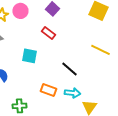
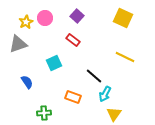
cyan square: (29, 56) -> (54, 63), turned -35
cyan arrow: (72, 93) -> (105, 94), moved, turned 112

